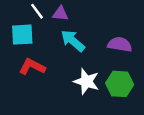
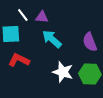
purple semicircle: (120, 44) -> (90, 42), turned -120

